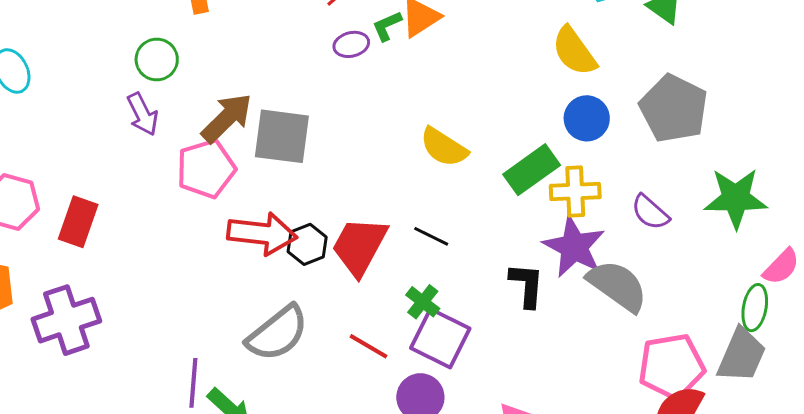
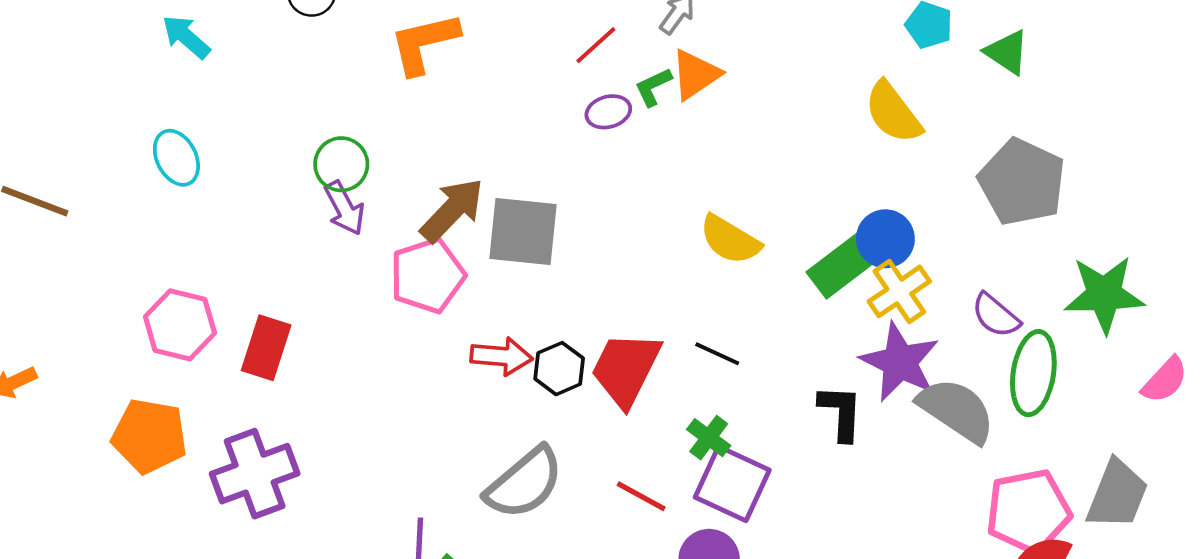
green circle: (157, 59) -> (341, 164), moved
blue circle: (587, 118) -> (885, 239), moved
yellow cross: (575, 191) -> (899, 291), turned -30
red arrow: (262, 234) -> (501, 356), size x0.7
green ellipse: (755, 308) -> (1033, 373), moved, size x1.4

